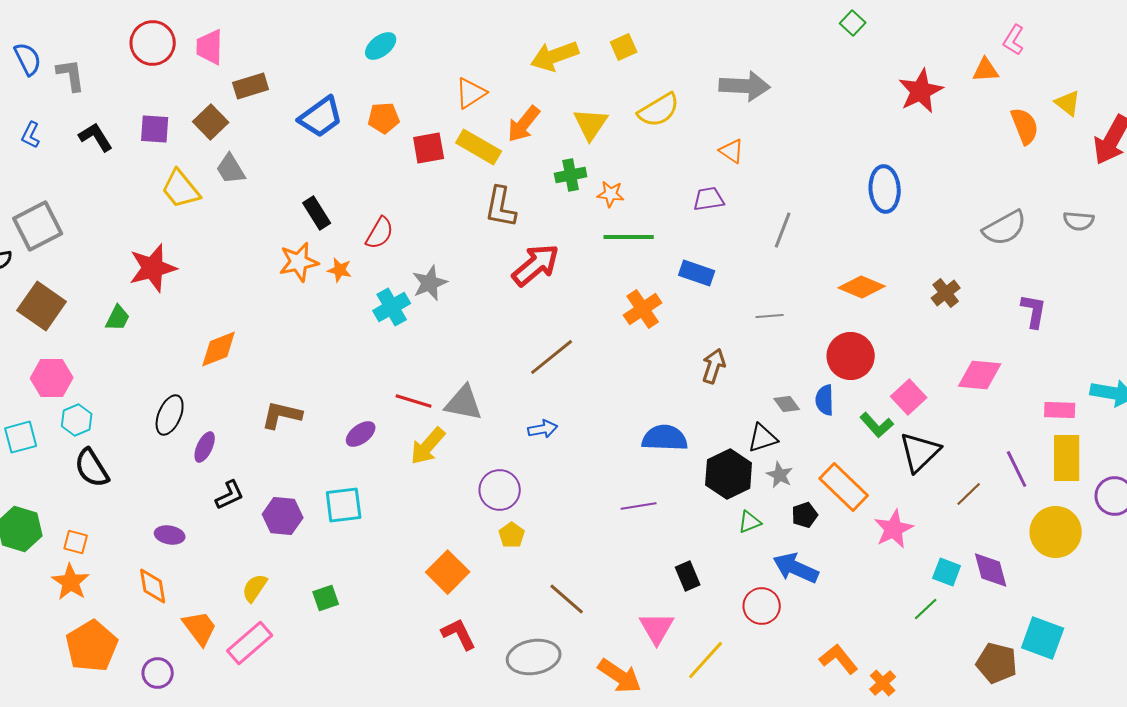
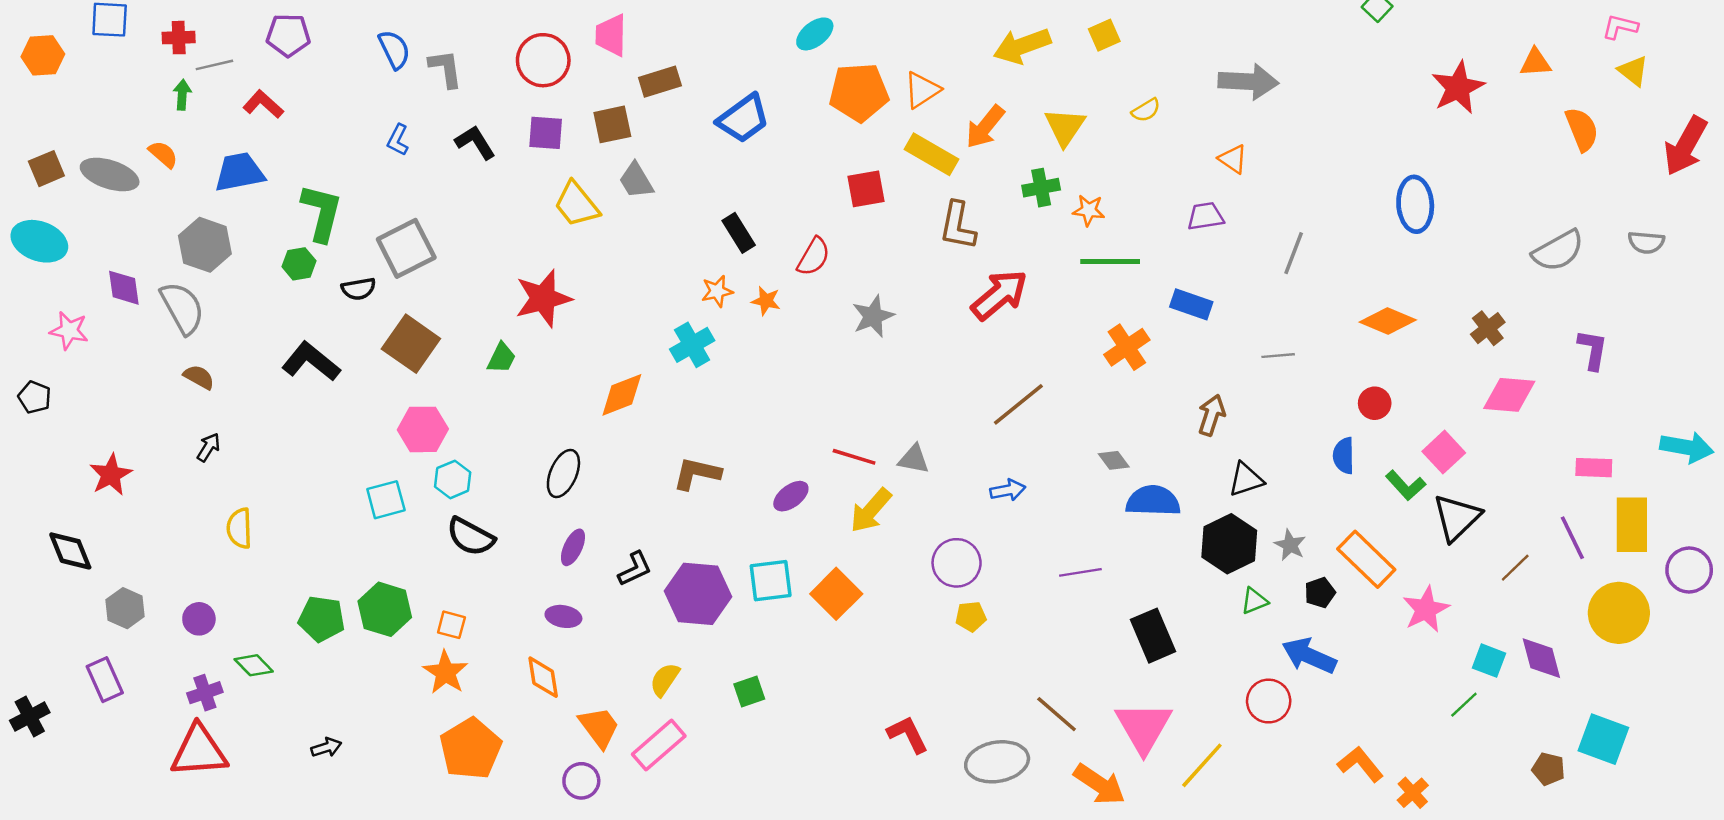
pink L-shape: (1014, 40) -> (1620, 27), moved, turned 72
red circle: (153, 43) -> (543, 60), moved
yellow triangle: (1068, 103) -> (1633, 71), moved
yellow semicircle: (659, 110) -> (1146, 110), size x0.6
orange pentagon: (384, 118) -> (859, 92), moved, size x1.6
brown square: (211, 122) -> (612, 124), turned 32
red square: (429, 148) -> (866, 189), moved
orange star: (299, 262) -> (717, 291), size x0.7
cyan cross: (392, 307) -> (692, 345), moved
red circle: (851, 356) -> (1375, 403), size x0.6
pink diamond: (980, 375) -> (1509, 395), moved
gray triangle: (464, 403) -> (914, 459), size x0.7
gray diamond: (787, 404) -> (1114, 460), moved
pink rectangle: (1060, 410) -> (1594, 468), moved
black triangle: (763, 438) -> (1246, 479), moved
purple ellipse: (205, 447) -> (573, 547), moved
black semicircle: (92, 468) -> (471, 537), turned -30
purple line: (639, 506) -> (1080, 572), moved
purple hexagon: (283, 516) -> (698, 594), size x1.4
yellow pentagon: (512, 535) -> (971, 616), turned 30
orange square: (448, 572) -> (836, 594), moved
black rectangle: (688, 576) -> (1153, 636), moved, size x1.5
brown line: (567, 599) -> (1057, 714), moved
pink triangle: (657, 628) -> (1144, 727), size x1.4
brown pentagon: (997, 663) -> (1549, 769), size x0.7
purple circle: (158, 673) -> (581, 781), moved

